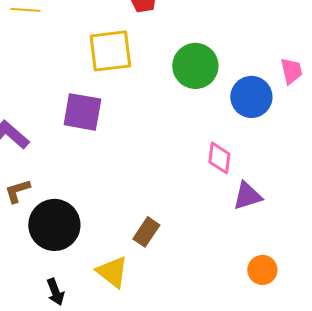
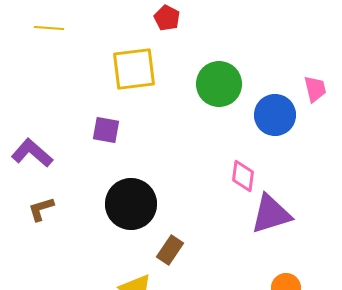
purple square: (82, 112) -> (106, 130), size x0.7
purple triangle: (247, 196) -> (271, 214), size x1.4
black circle: (54, 225) -> (131, 204), moved

